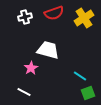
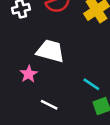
white line: (24, 92) -> (49, 105), moved

